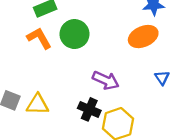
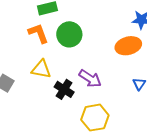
yellow triangle: (38, 104) -> (41, 69), moved
black cross: (89, 109) -> (64, 89), moved

